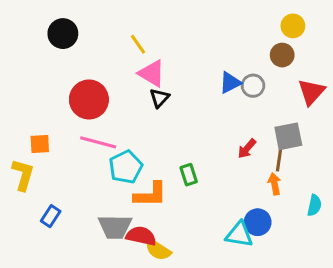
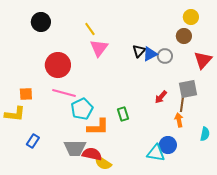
pink triangle: (152, 73) -> (99, 48), turned 36
black triangle: (159, 98) -> (139, 51), moved
yellow L-shape: (23, 175) -> (15, 114), turned 80

